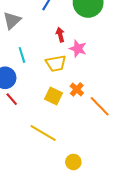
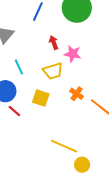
yellow square: (53, 96) -> (41, 98), moved
yellow line: (43, 133) -> (64, 146), moved

